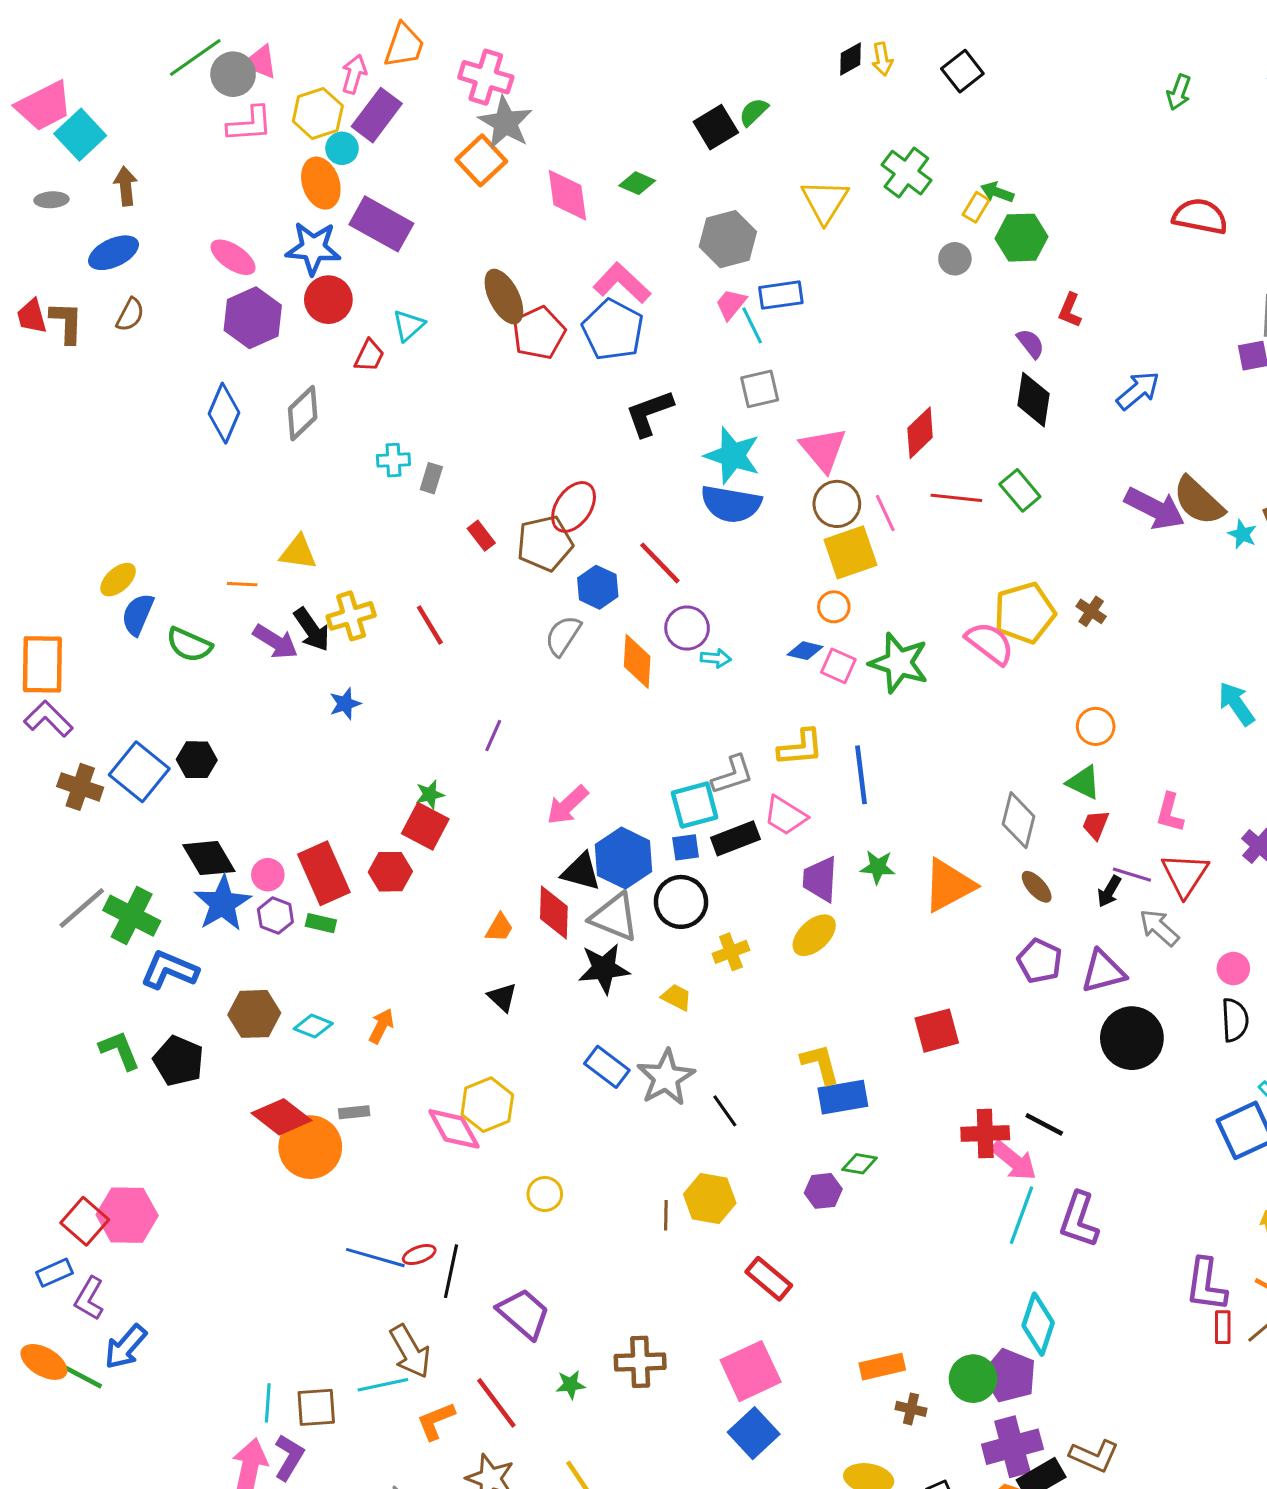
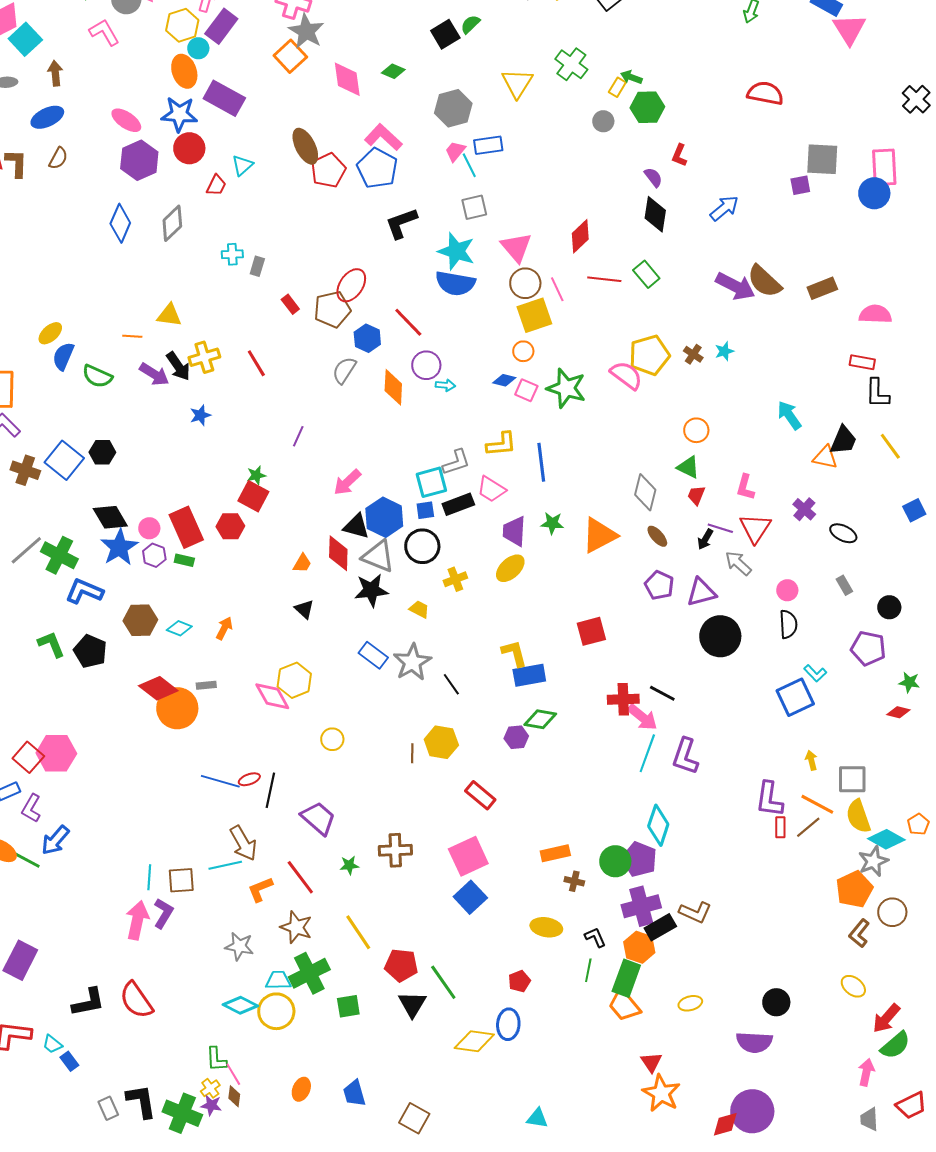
pink L-shape: (250, 124) -> (104, 32), moved, turned -116
cyan star: (1242, 534) -> (724, 351), moved, turned 30
green diamond: (860, 1164) -> (540, 719), size x1.4

